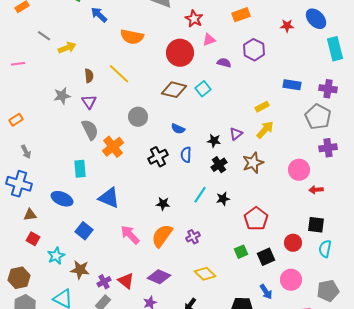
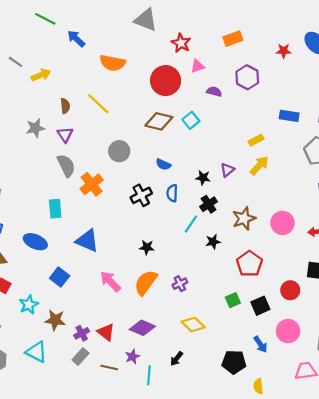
brown star: (253, 163) -> (244, 219), moved
pink circle: (299, 170) -> (283, 223), moved
cyan line: (200, 195) -> (191, 224), moved

